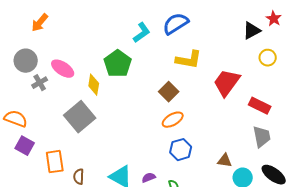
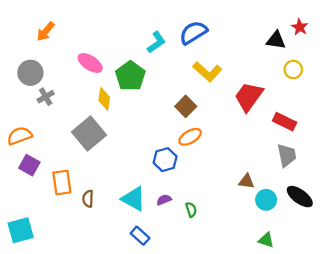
black triangle: (252, 31) -> (276, 40), turned 36
yellow L-shape: (189, 60) -> (207, 72), turned 32
pink ellipse: (63, 69) -> (90, 63), moved
orange semicircle: (16, 119) -> (20, 136), turned -40
blue hexagon: (181, 150) -> (165, 160), moved

